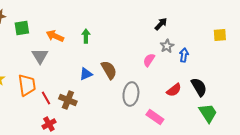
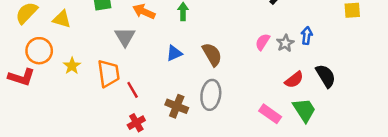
gray star: (167, 46) -> (285, 43), moved
blue triangle: (86, 74) -> (174, 53), moved
gray ellipse: (131, 94) -> (211, 95), moved
brown cross: (68, 100) -> (177, 106), moved
green trapezoid: (208, 113) -> (304, 110), moved

